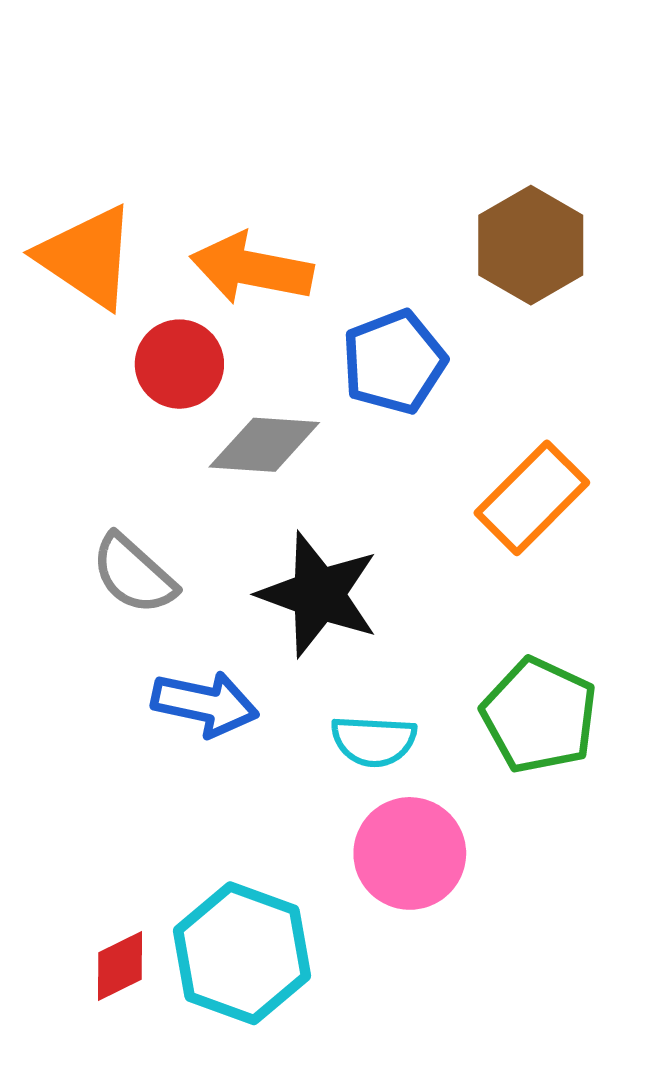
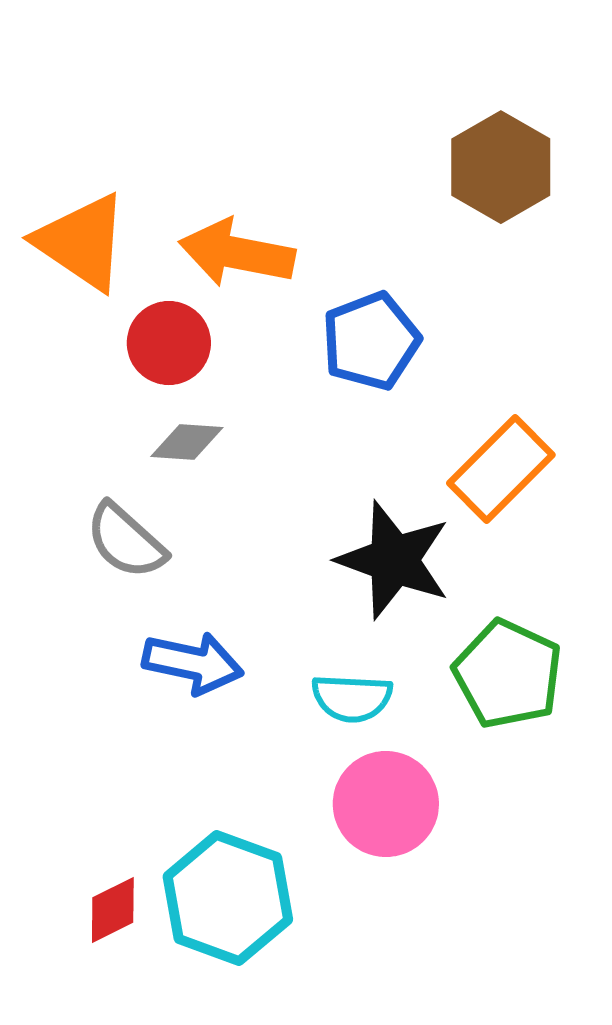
brown hexagon: (531, 245) -> (501, 167), moved
gray diamond: (264, 445) -> (187, 442), moved, size x0.7
black star: (318, 594) -> (394, 560), moved

